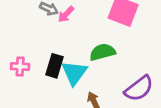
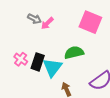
pink cross: (20, 67) -> (21, 59), moved, turned 32

